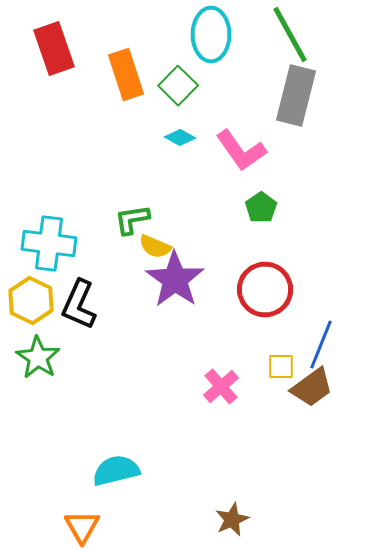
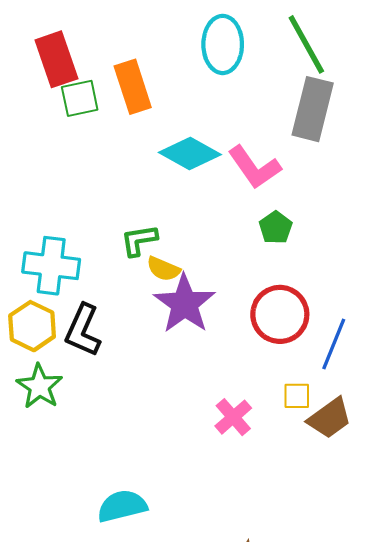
green square: (178, 86) -> (80, 98), moved, turned 33
cyan diamond: (180, 138) -> (190, 153), size x1.8
blue line: (321, 344) -> (334, 344), moved

